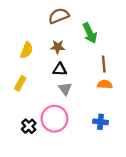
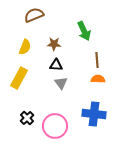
brown semicircle: (59, 16) -> (34, 15), moved
yellow rectangle: (20, 83) -> (19, 78), size x1.5
pink circle: (54, 119) -> (55, 126), moved
blue cross: (100, 122) -> (94, 114), size x1.6

